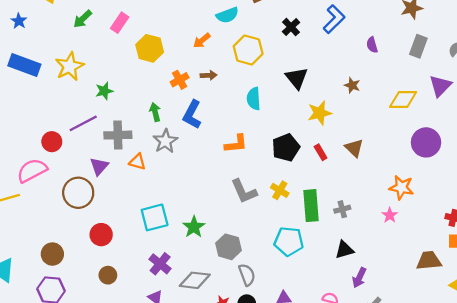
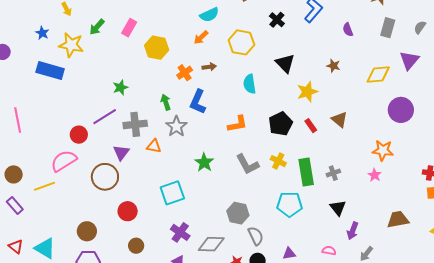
cyan semicircle: (227, 15) -> (209, 15), moved
yellow star: (70, 66) -> (71, 45), moved, turned -30
green star: (194, 227) -> (204, 162), moved
black triangle: (344, 250) -> (338, 208), turned -48
brown trapezoid: (429, 261) -> (398, 219), moved

